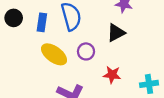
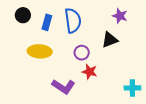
yellow ellipse: (54, 54) -> (40, 51), moved, turned -40
red star: (112, 75) -> (90, 72), moved

